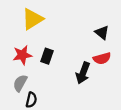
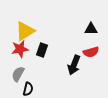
yellow triangle: (32, 19) -> (25, 31), moved
black triangle: (102, 33) -> (91, 29), turned -40

